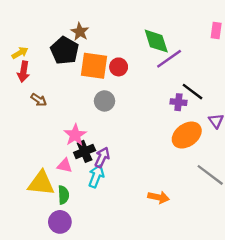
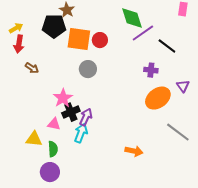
black pentagon: (65, 50) -> (54, 26), turned -30
black line: (193, 92) -> (167, 46), moved
yellow triangle: (41, 183) -> (34, 139), size x0.7

